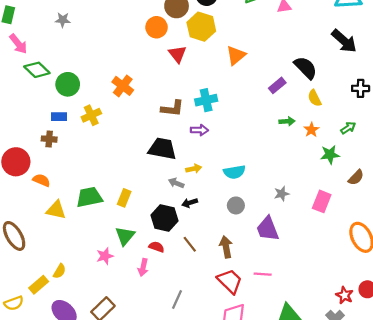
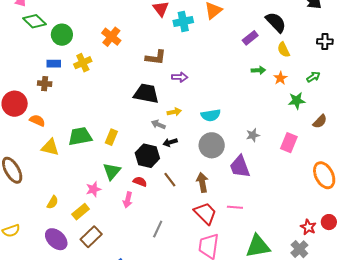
cyan cross: (206, 100) -> (183, 21), moved
gray circle: (236, 205) -> (212, 145), size x1.6
yellow rectangle: (39, 285) -> (81, 212), moved

